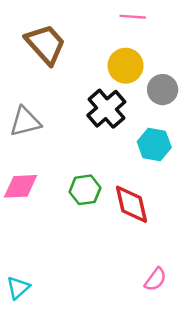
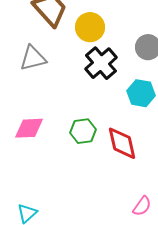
yellow circle: (126, 66) -> (90, 27), moved
gray triangle: (25, 122) -> (33, 58), moved

